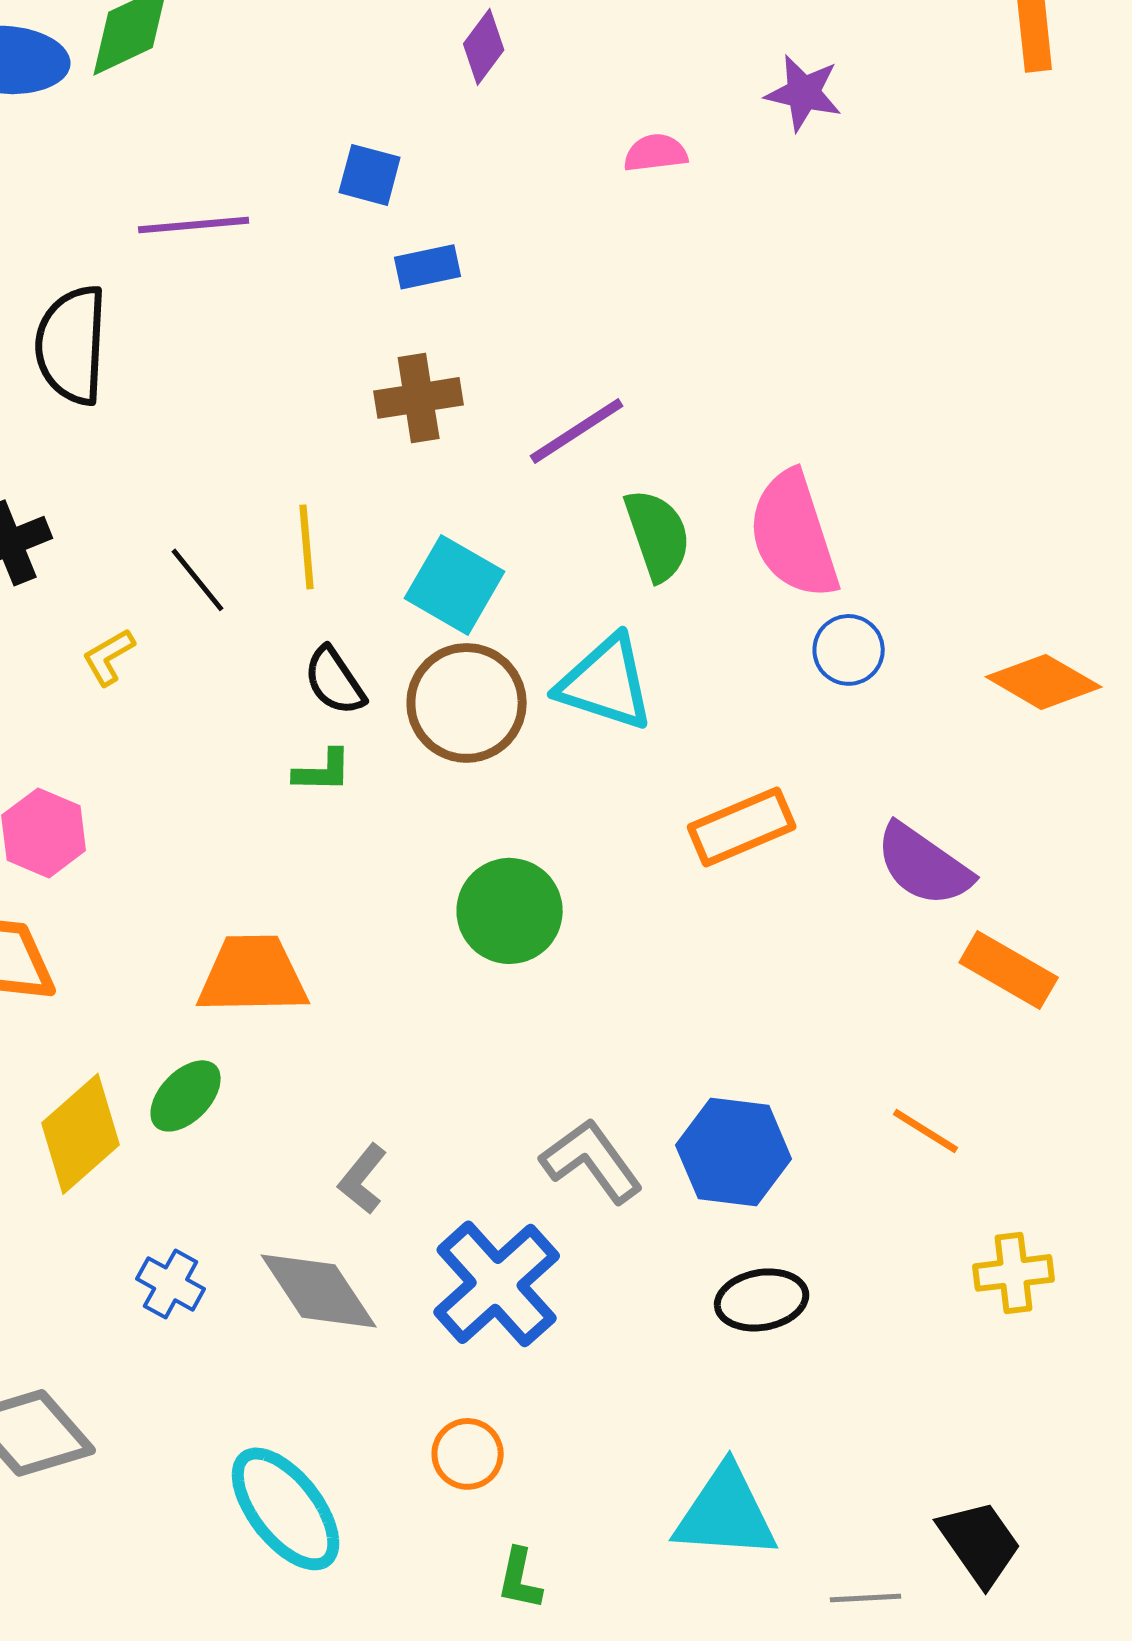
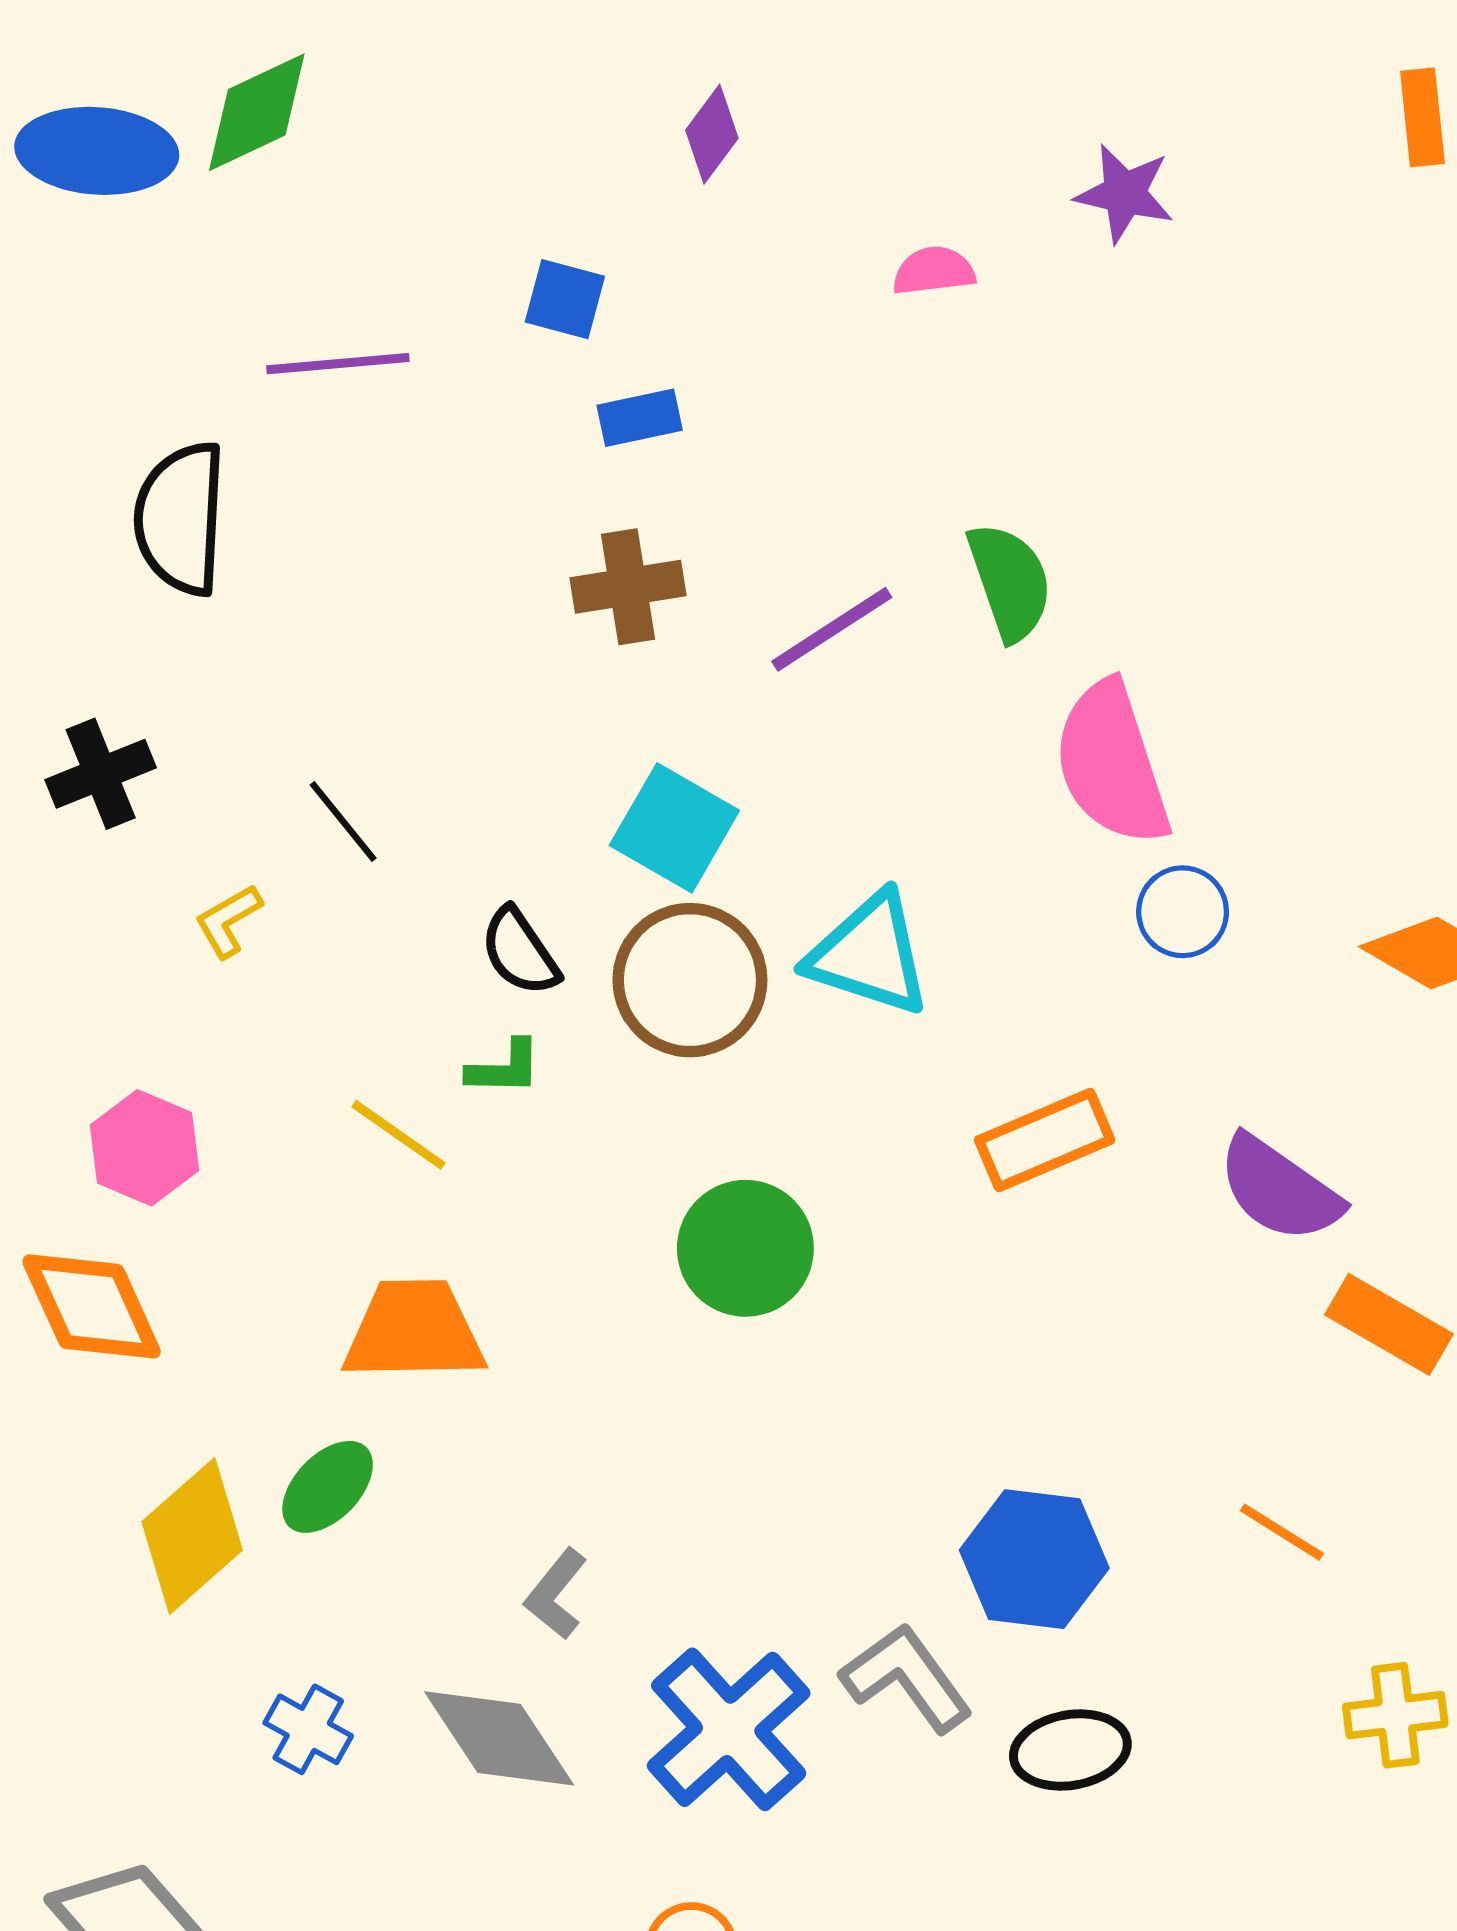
green semicircle: (658, 535) -> (1010, 582), moved
yellow line: (307, 547) -> (398, 1135), moved, turned -50
gray L-shape: (592, 1161) -> (907, 1678), moved

